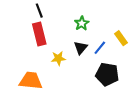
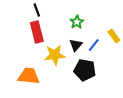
yellow star: (58, 58) -> (55, 55), size x1.5
black pentagon: (107, 74) -> (85, 70), moved

